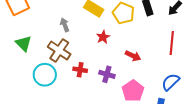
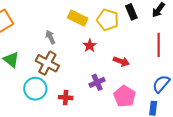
red cross: (80, 70) -> (66, 98), moved
purple cross: (107, 74) -> (97, 82), turned -35

